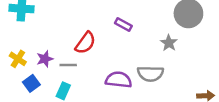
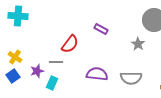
purple star: (45, 59) -> (37, 71), moved
gray semicircle: (150, 74) -> (131, 78), moved
blue square: (31, 83) -> (13, 76), moved

